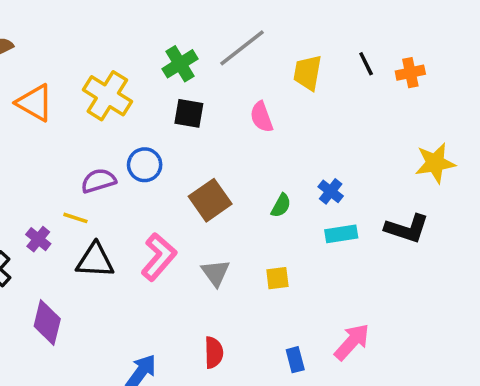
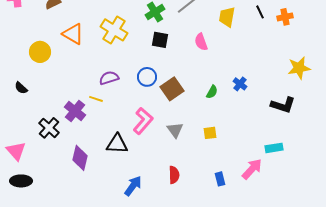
blue circle: (145, 165) -> (147, 77), moved
cyan rectangle: (341, 234) -> (274, 148), moved
purple cross: (38, 239) -> (75, 111), size x1.5
black triangle: (95, 260) -> (117, 144), moved

